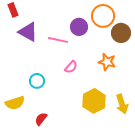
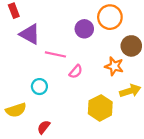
brown circle: (121, 33) -> (131, 46), moved
pink line: (58, 40) -> (55, 54), moved
yellow arrow: (122, 104) -> (130, 91), moved, turned -90

